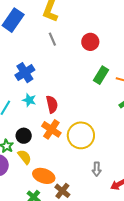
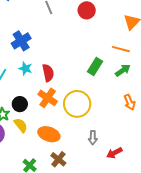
green rectangle: (101, 75) -> (95, 67), moved
orange ellipse: (44, 176) -> (49, 134), moved

